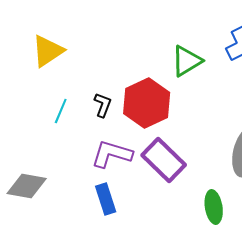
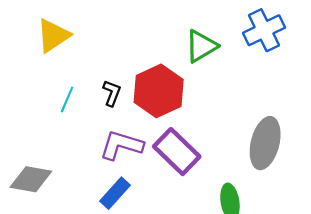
blue rectangle: (106, 199) -> (115, 193), turned 60

